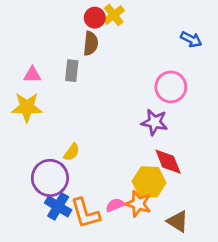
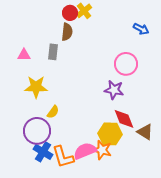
yellow star: (27, 107) -> (36, 87), moved
pink semicircle: (115, 205) -> (85, 151), size x1.6
brown triangle: (178, 221) -> (145, 132), moved

